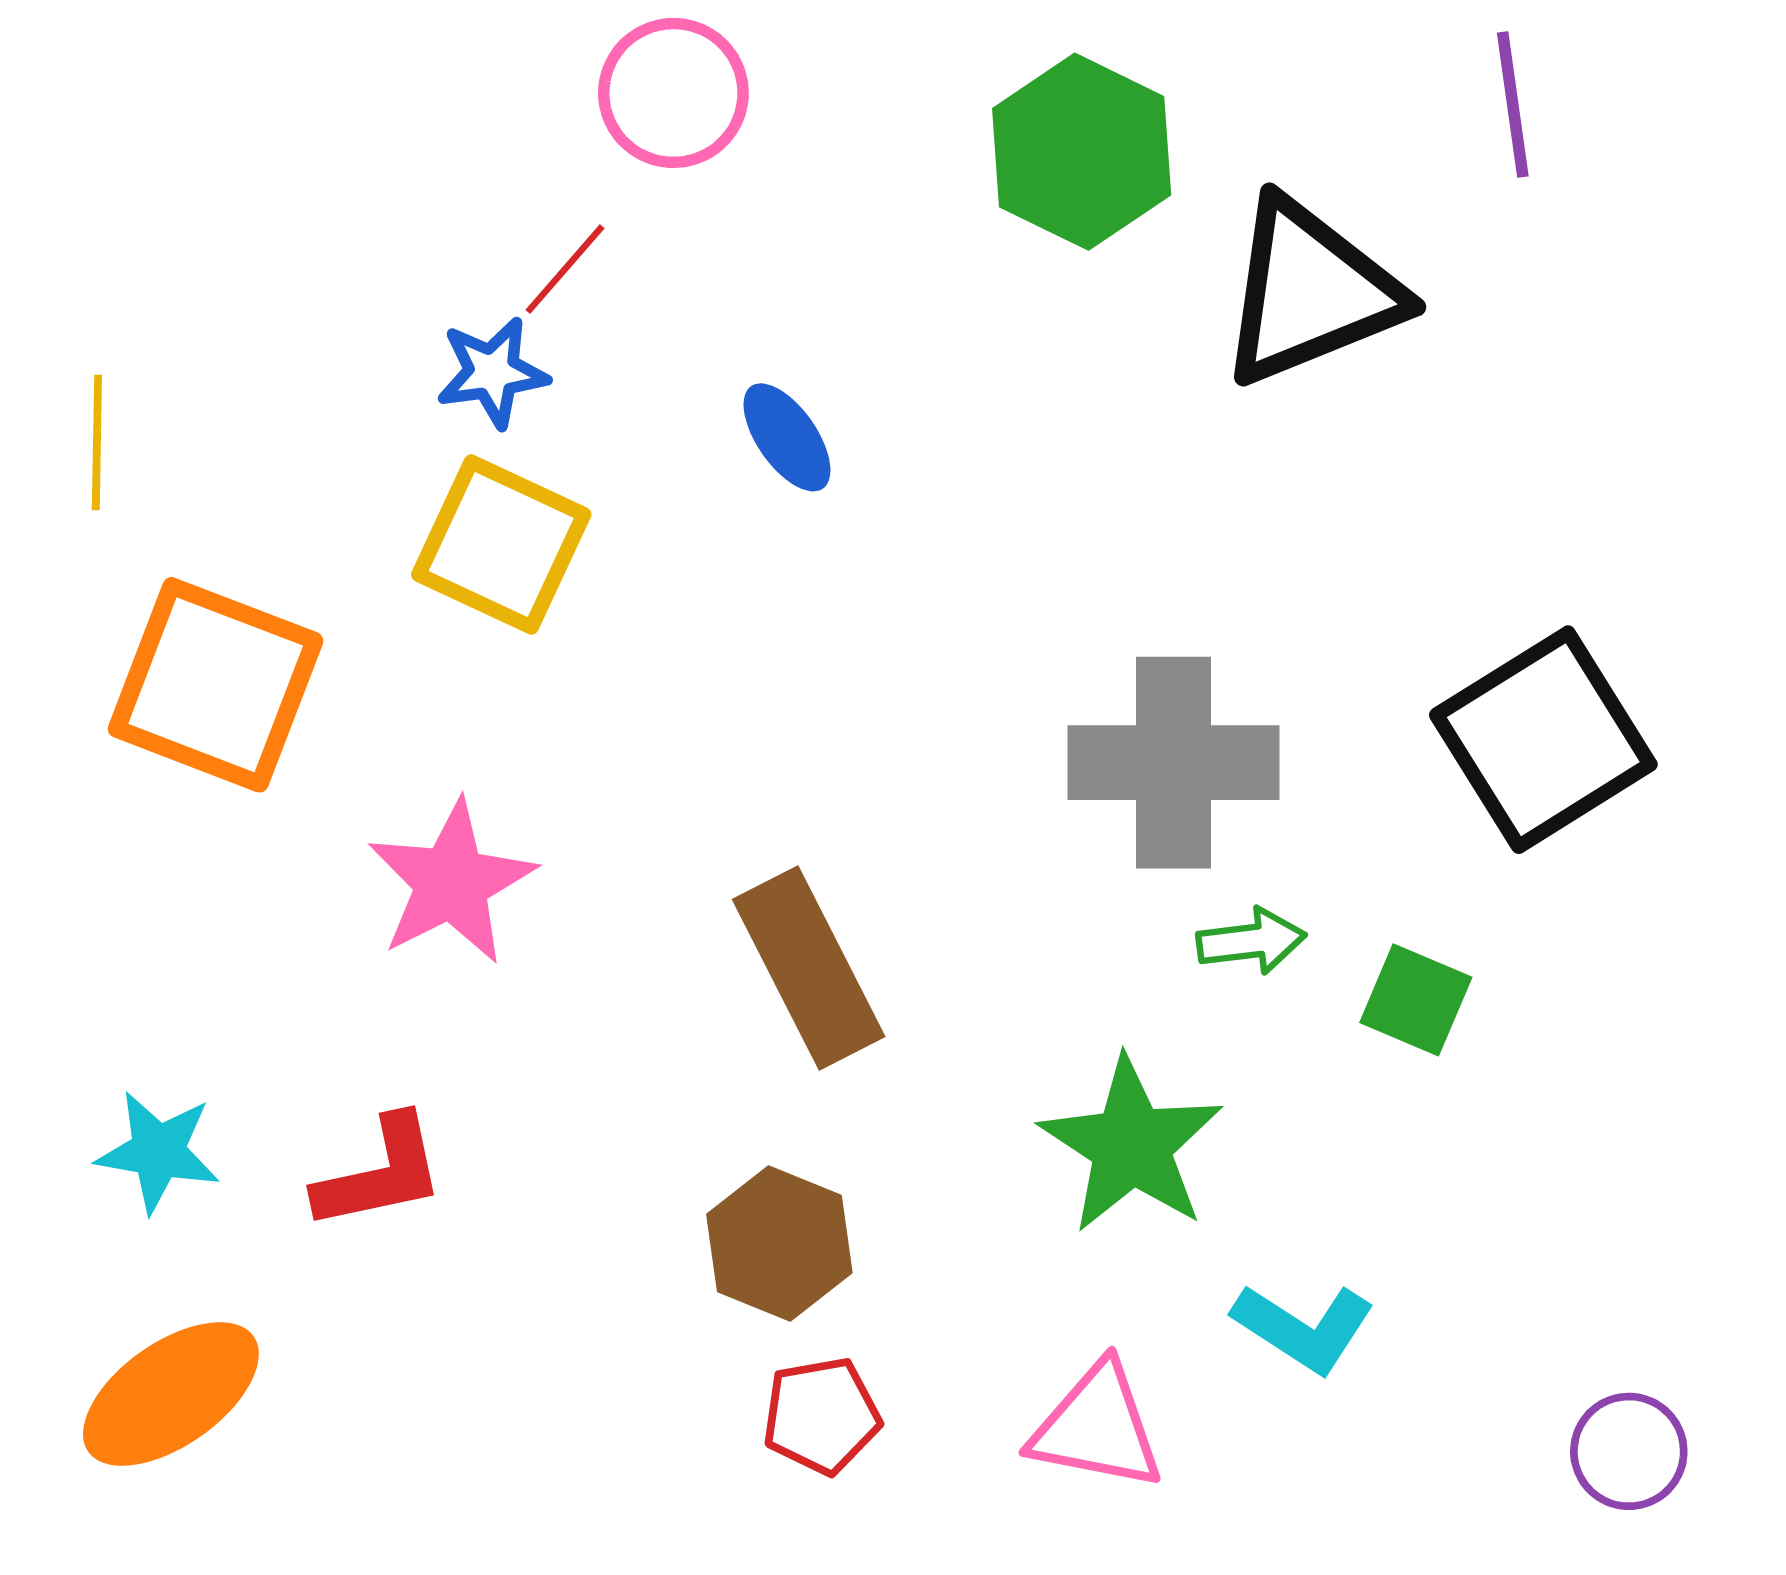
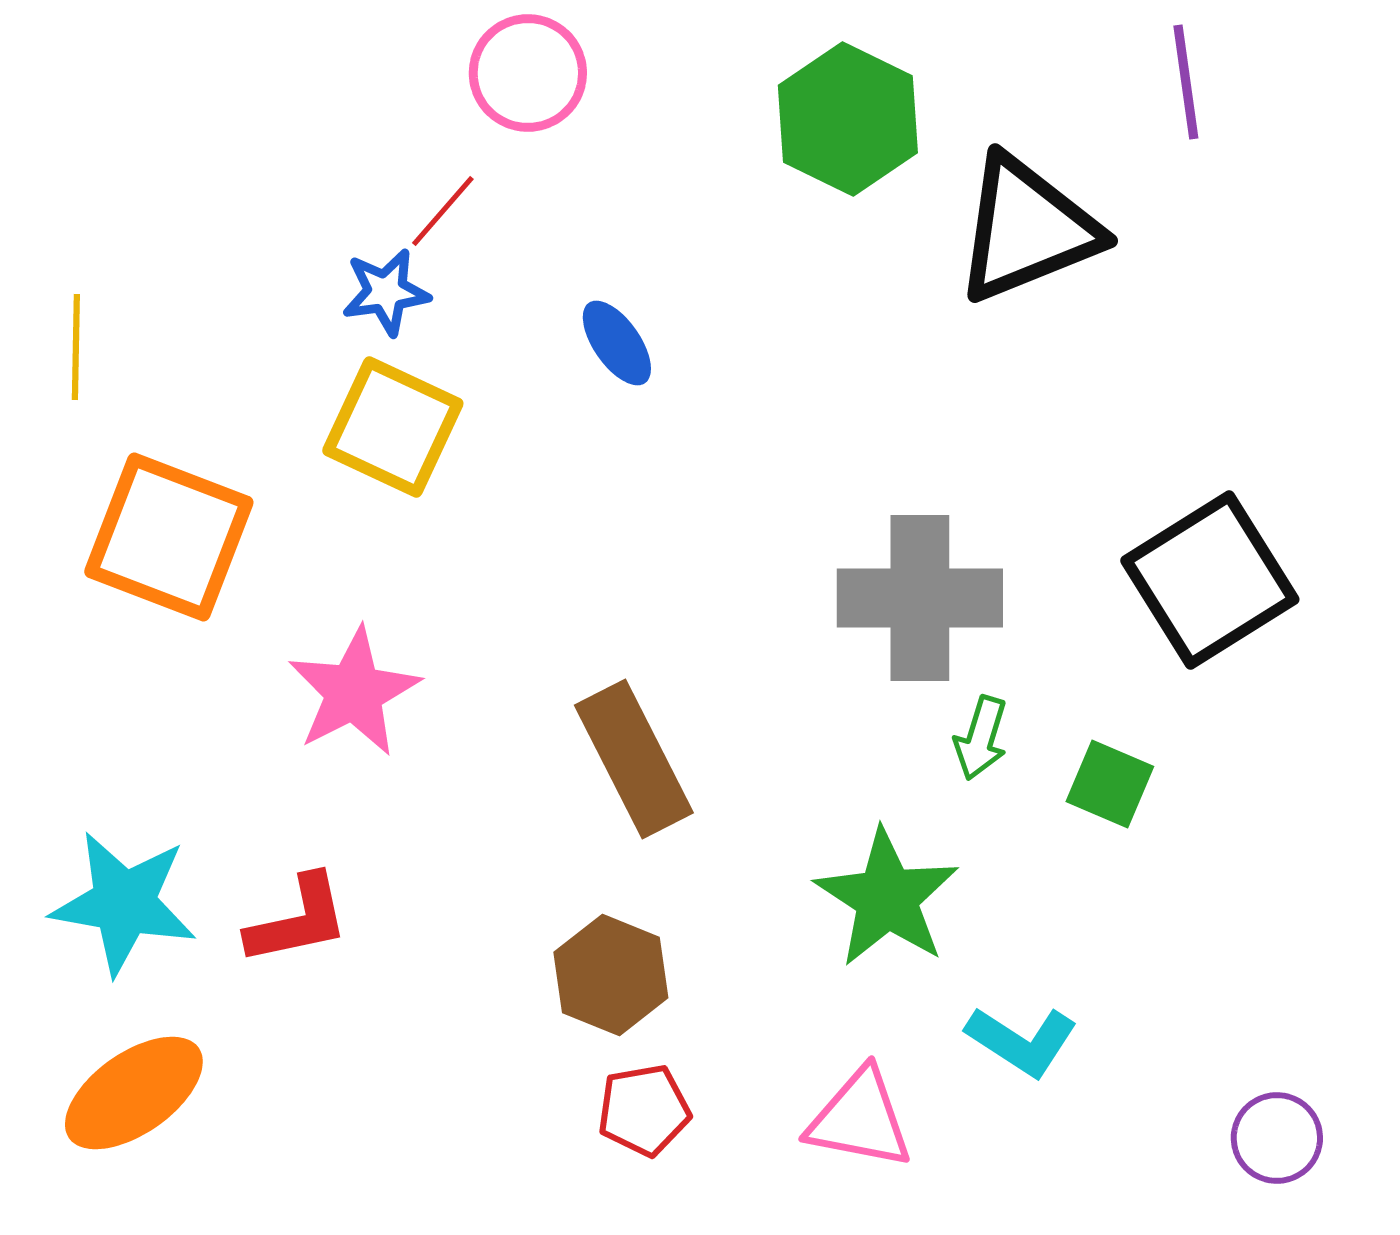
green arrow: (1251, 941) -> (981, 738), turned 114
cyan star: (158, 1152) -> (124, 903), size x1.5

